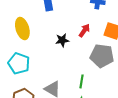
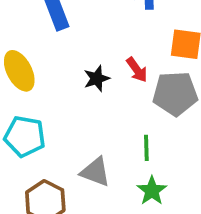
red arrow: (84, 30) -> (137, 70), moved, turned 120

